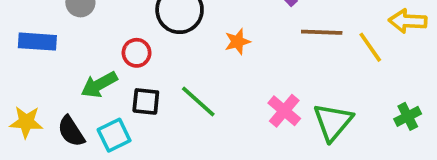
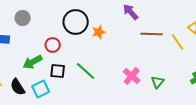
orange star: (237, 42) -> (99, 32), moved
green triangle: (333, 122) -> (158, 82), size x0.6

